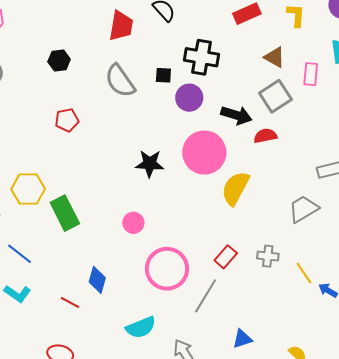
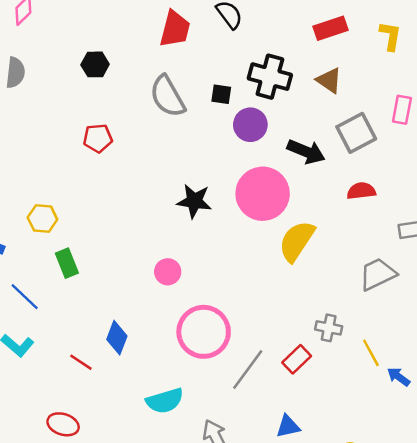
brown triangle: (275, 57) -> (329, 80), moved
red semicircle: (265, 136) -> (361, 191), moved
yellow hexagon: (28, 189) -> (42, 218), size x0.7
green rectangle: (65, 213) -> (67, 263), moved, size x0.7
red rectangle: (226, 257) -> (297, 359), moved

